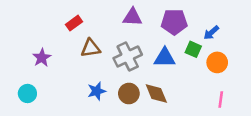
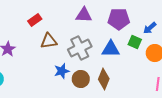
blue star: (97, 91) -> (62, 71), moved
brown diamond: (156, 93) -> (104, 79), turned 45

